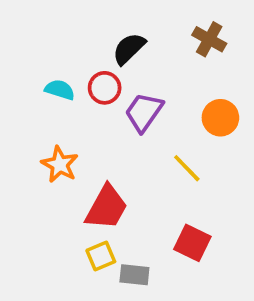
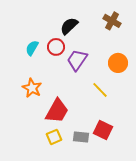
cyan semicircle: (60, 90) -> (32, 48), turned -77
gray rectangle: (134, 275) -> (81, 137), moved

